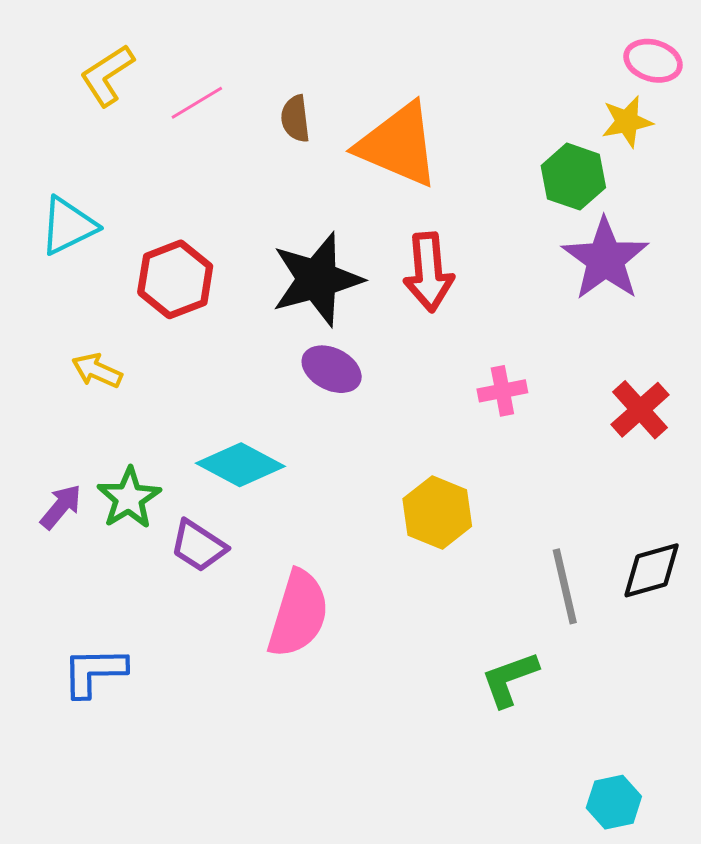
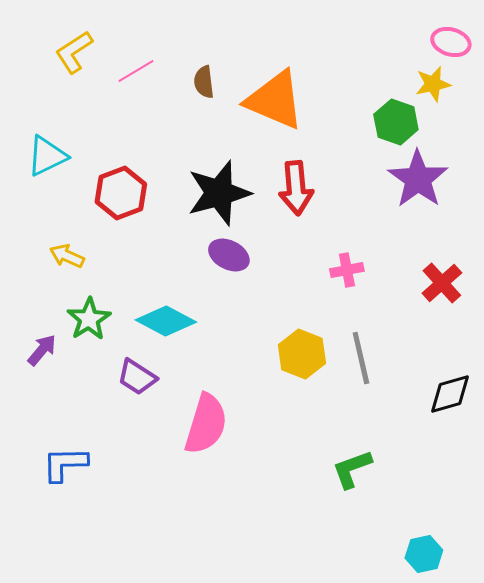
green star: (129, 498) -> (89, 319), moved
gray line: (565, 586) -> (361, 358), moved

